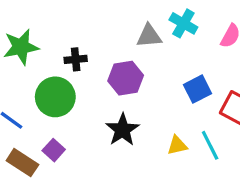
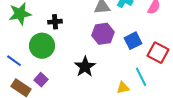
purple hexagon: (126, 78) -> (103, 34), moved
yellow triangle: (177, 145) -> (123, 88), moved

